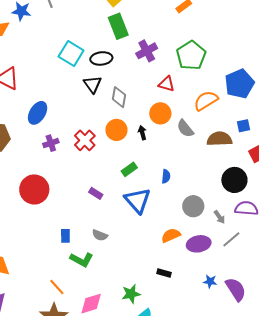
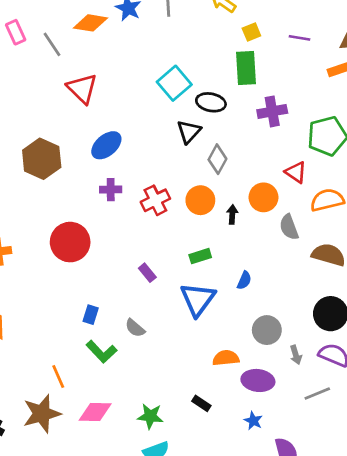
red triangle: (167, 84) -> (296, 172), moved
gray line: (231, 239) -> (317, 393), moved
blue star: (210, 281) -> (253, 421), moved

